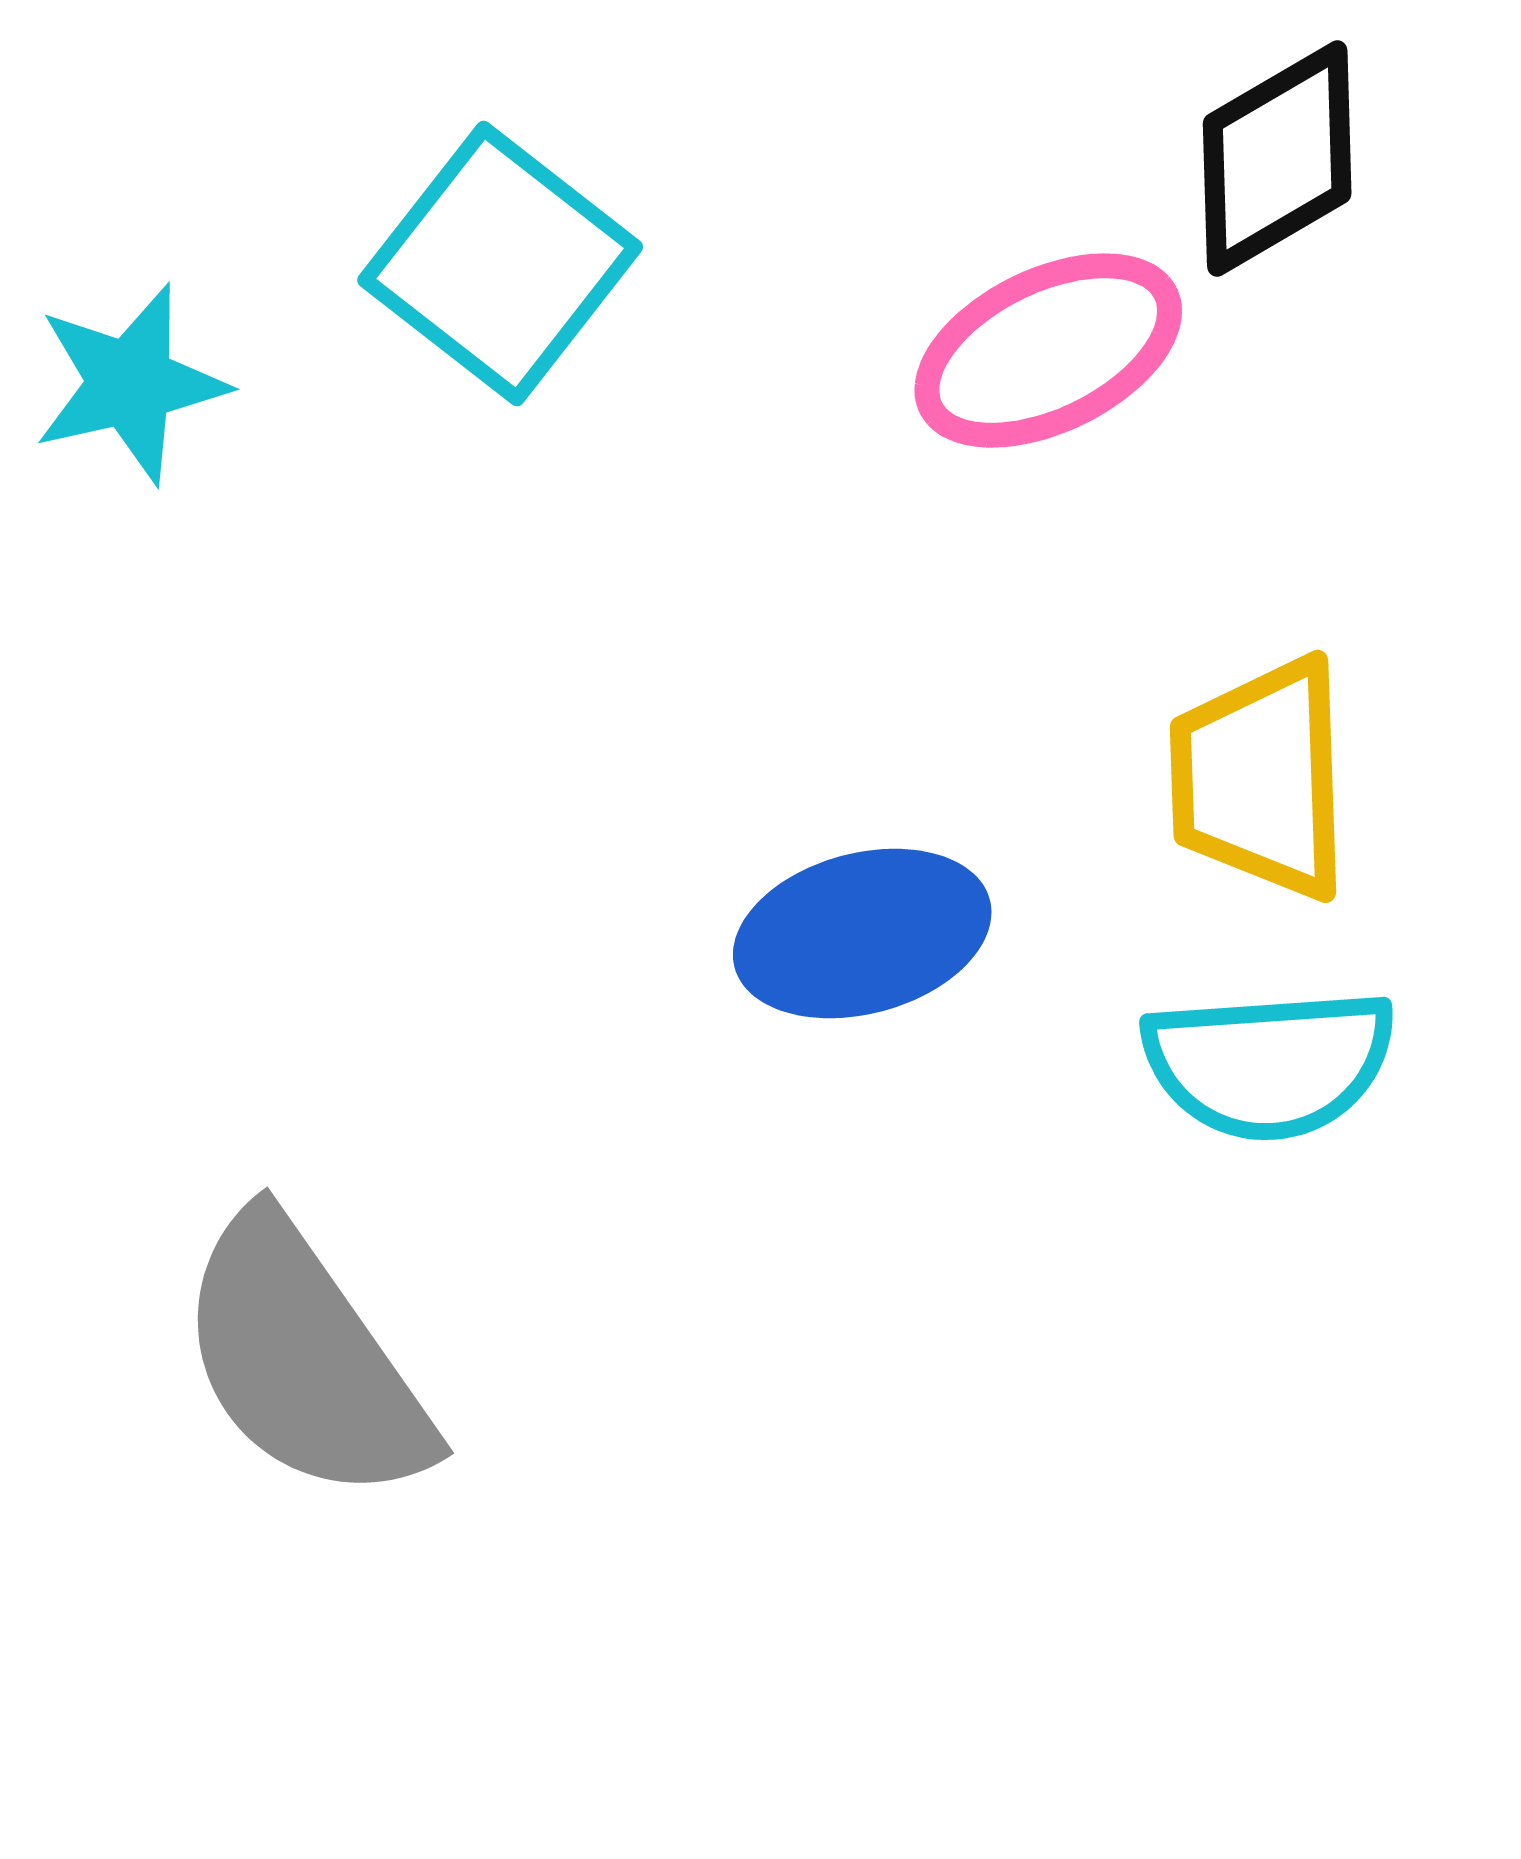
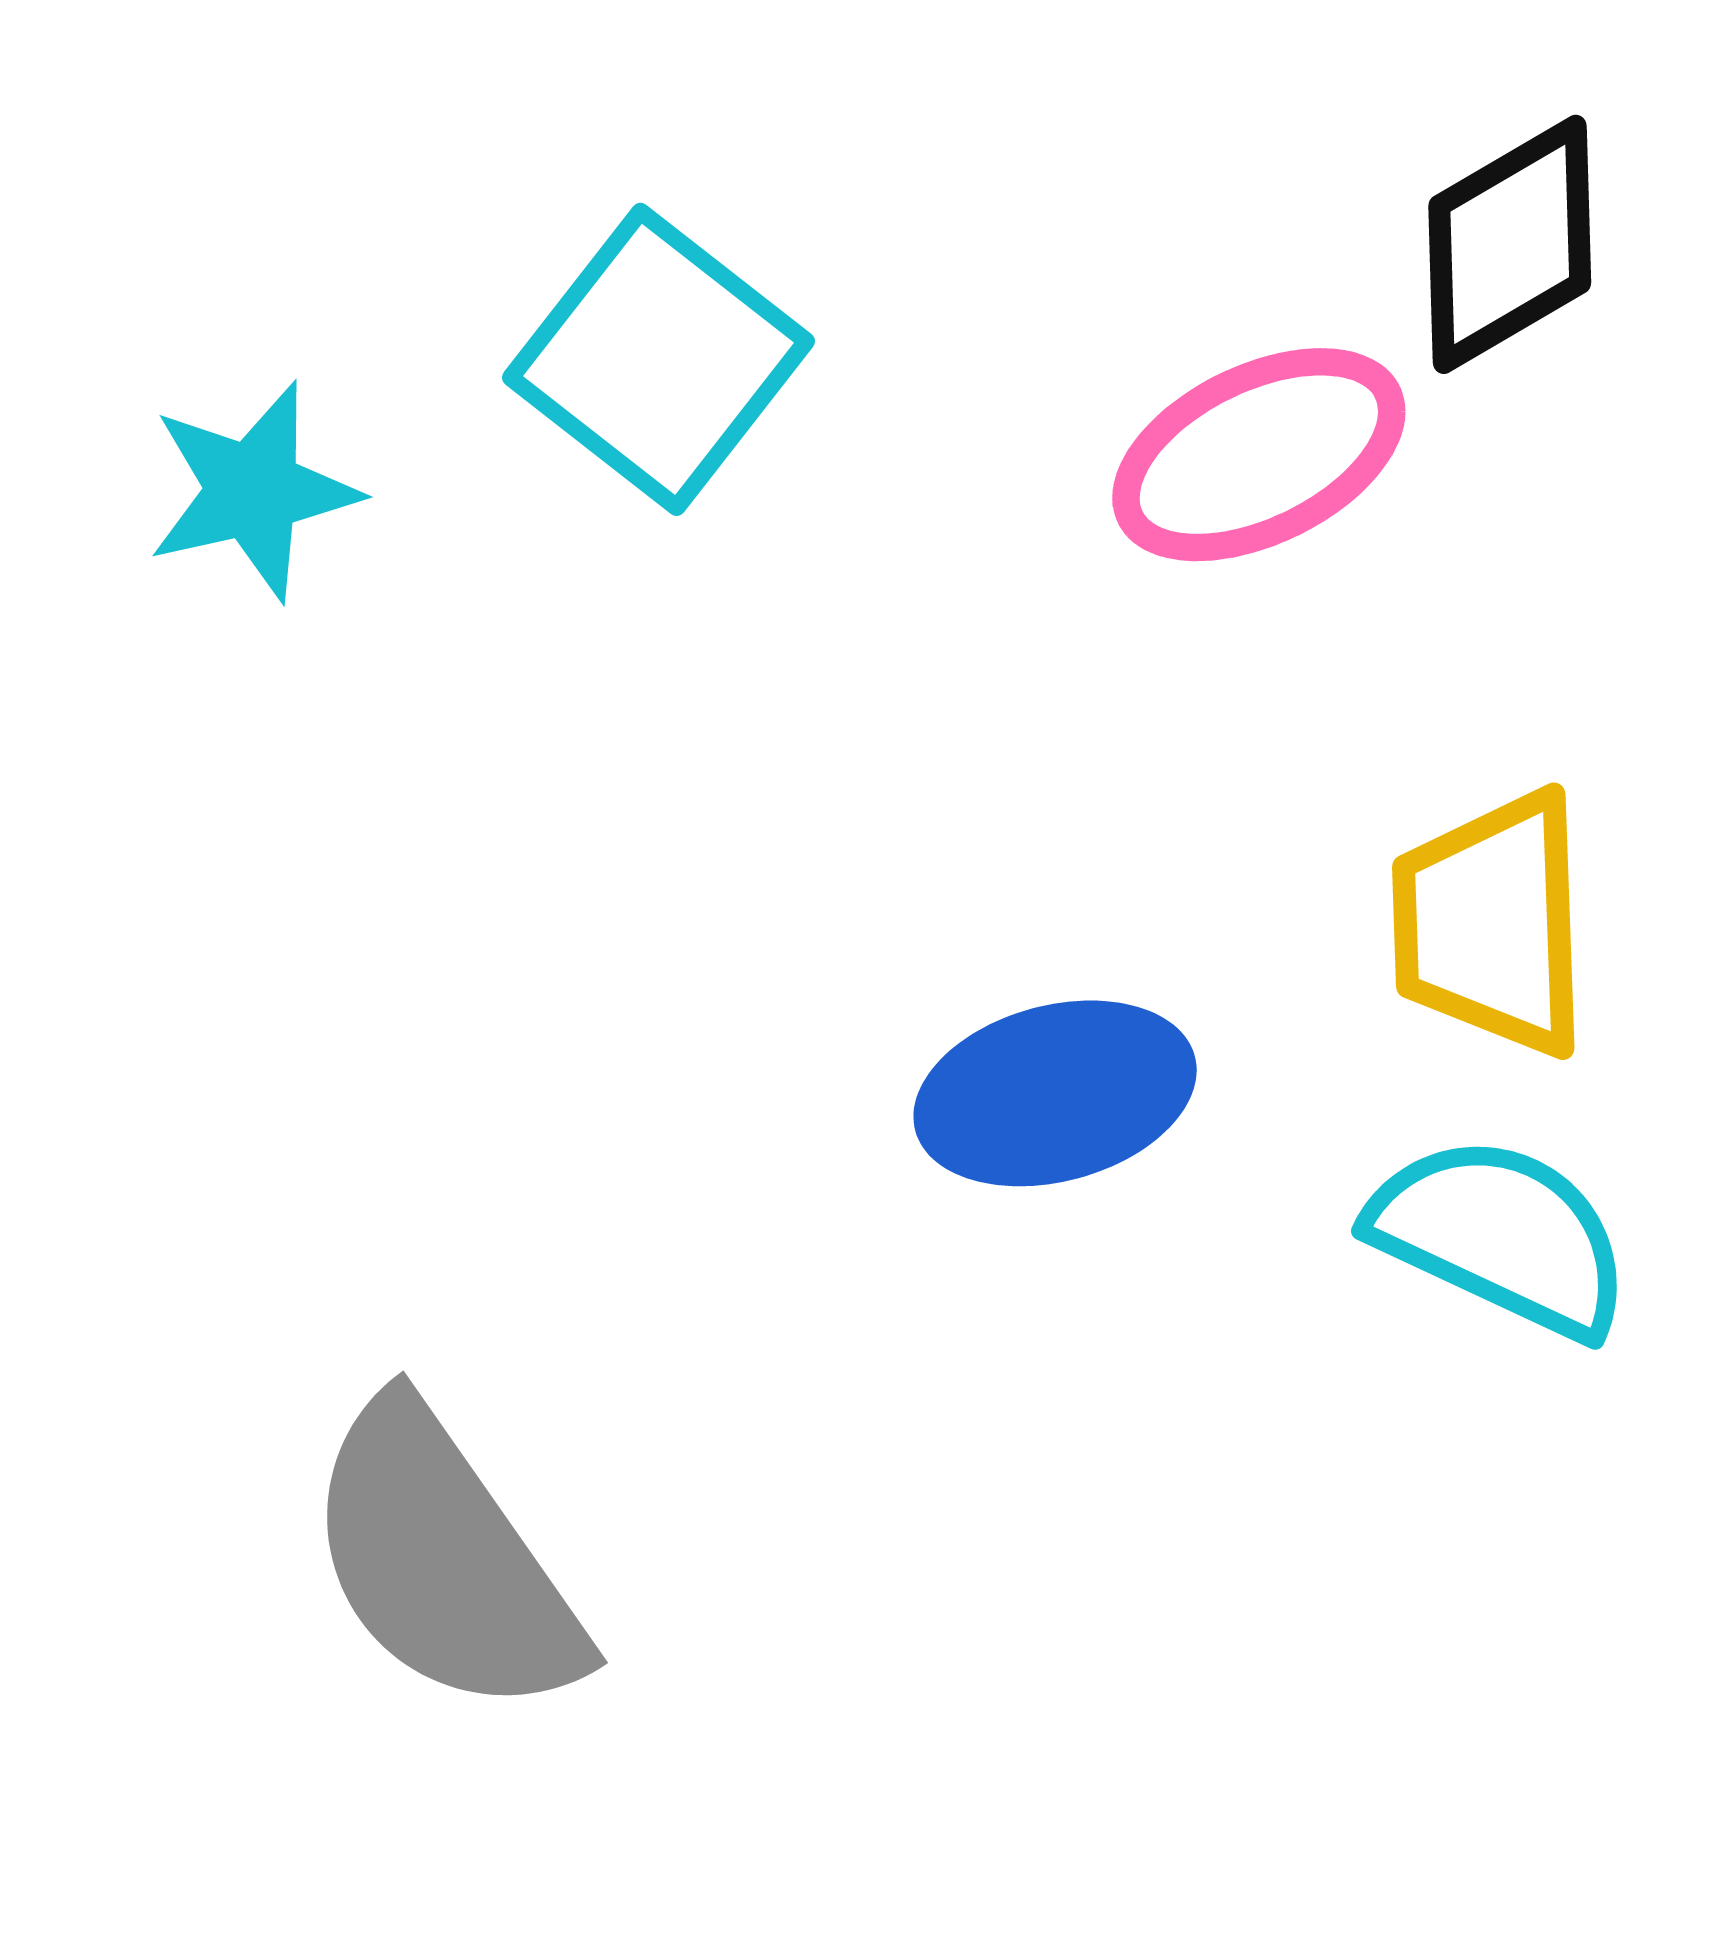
cyan semicircle: (1269, 1064) -> (1501, 1236), turned -151

